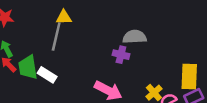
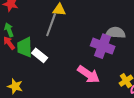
purple cross: (121, 55) -> (103, 46), size x1.6

